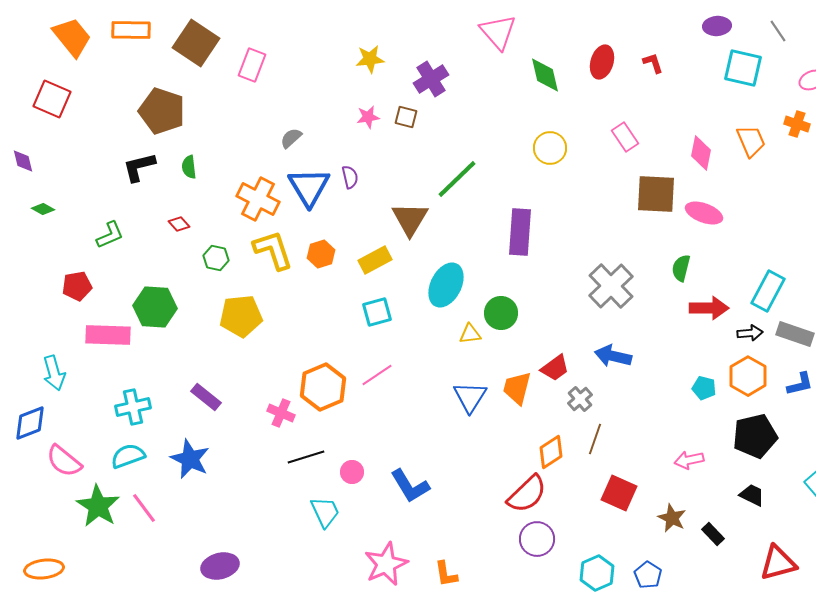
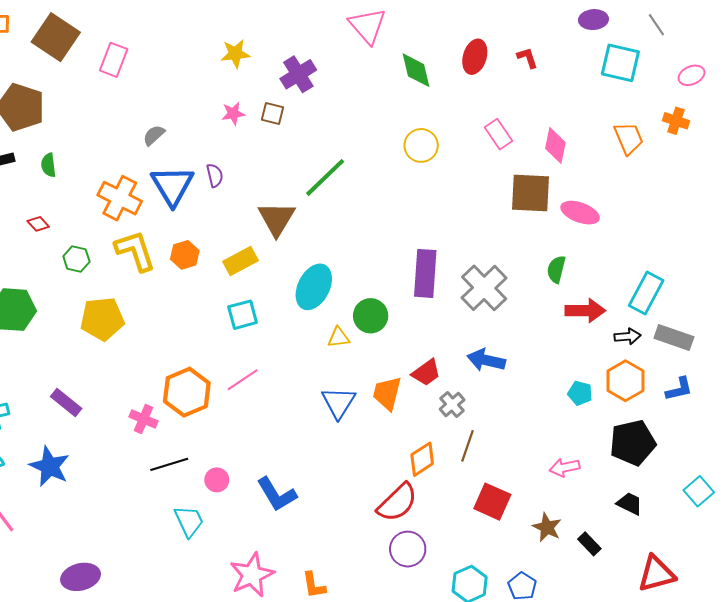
pink diamond: (701, 153) -> (555, 145), moved
purple rectangle: (520, 232) -> (425, 273), moved

